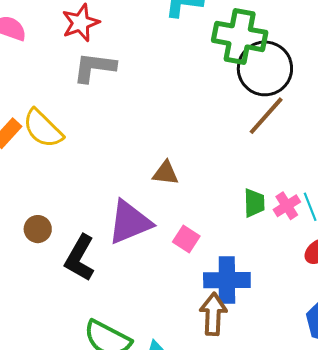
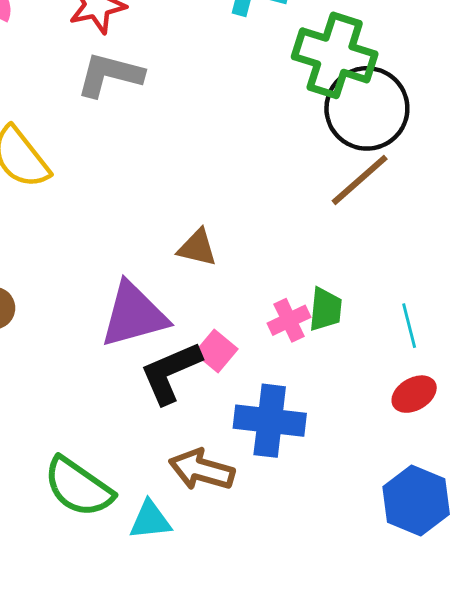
pink cross: (287, 206) -> (289, 320), moved
black L-shape: (80, 258) -> (171, 373), moved, turned 30
brown arrow: (213, 314) -> (202, 470), moved, turned -84

